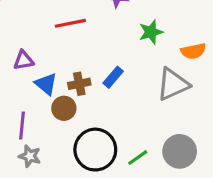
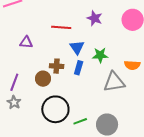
green star: (151, 32) -> (100, 55), moved
blue rectangle: (113, 77) -> (79, 68), turned -40
blue triangle: (46, 84) -> (77, 47), moved

